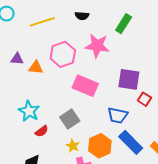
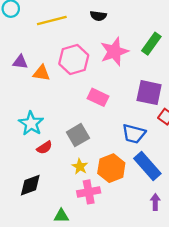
green rectangle: (124, 24) -> (151, 44), moved
pink star: (97, 46) -> (114, 52), turned -30
pink rectangle: (85, 86) -> (98, 97), size x0.7

